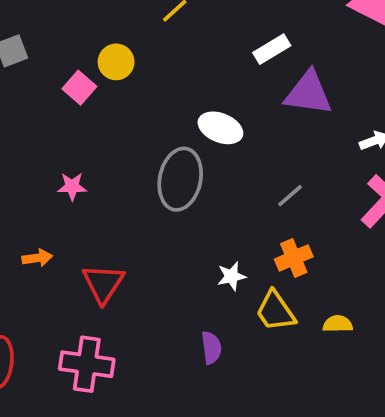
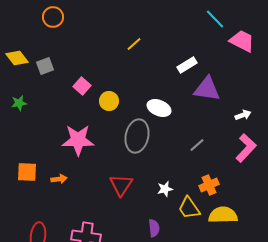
yellow circle: (116, 62) -> (109, 101), moved
pink star: (72, 186) -> (78, 140), size x2.0
orange cross: (294, 258) -> (209, 185), moved
red triangle: (103, 284) -> (121, 185), moved
yellow semicircle: (338, 324) -> (223, 215), size x1.8

